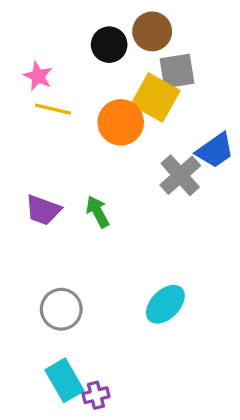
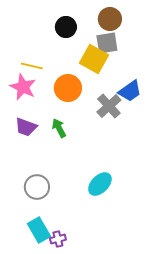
brown circle: (152, 31) -> (110, 19), moved
pink star: (38, 76) -> (23, 87), moved, size x1.5
orange circle: (121, 122) -> (68, 88), moved

